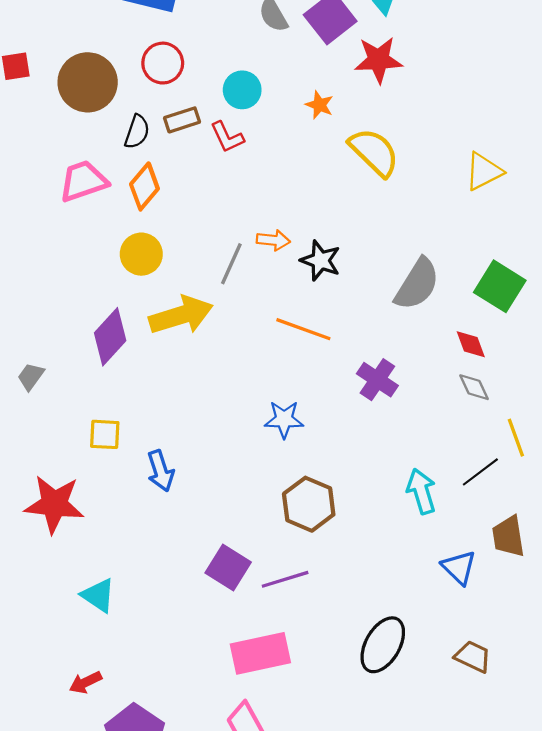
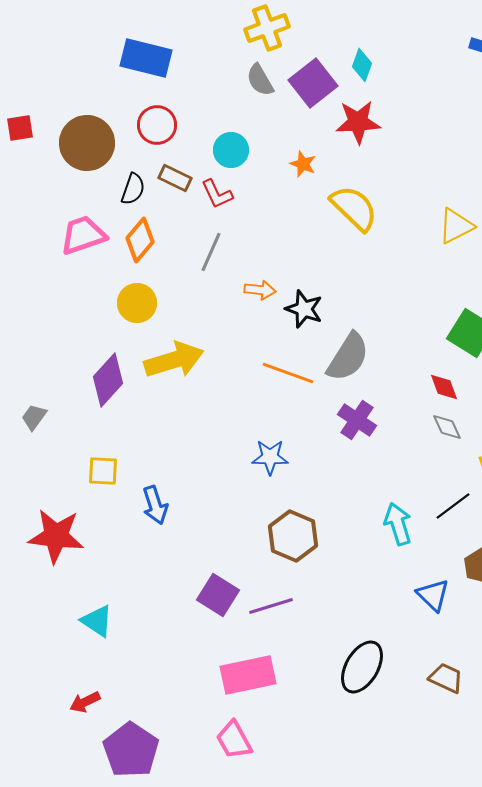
brown rectangle: (182, 120) -> (175, 178), turned 44
gray line: (231, 264) -> (211, 252), moved
gray semicircle: (417, 284) -> (348, 357), moved

